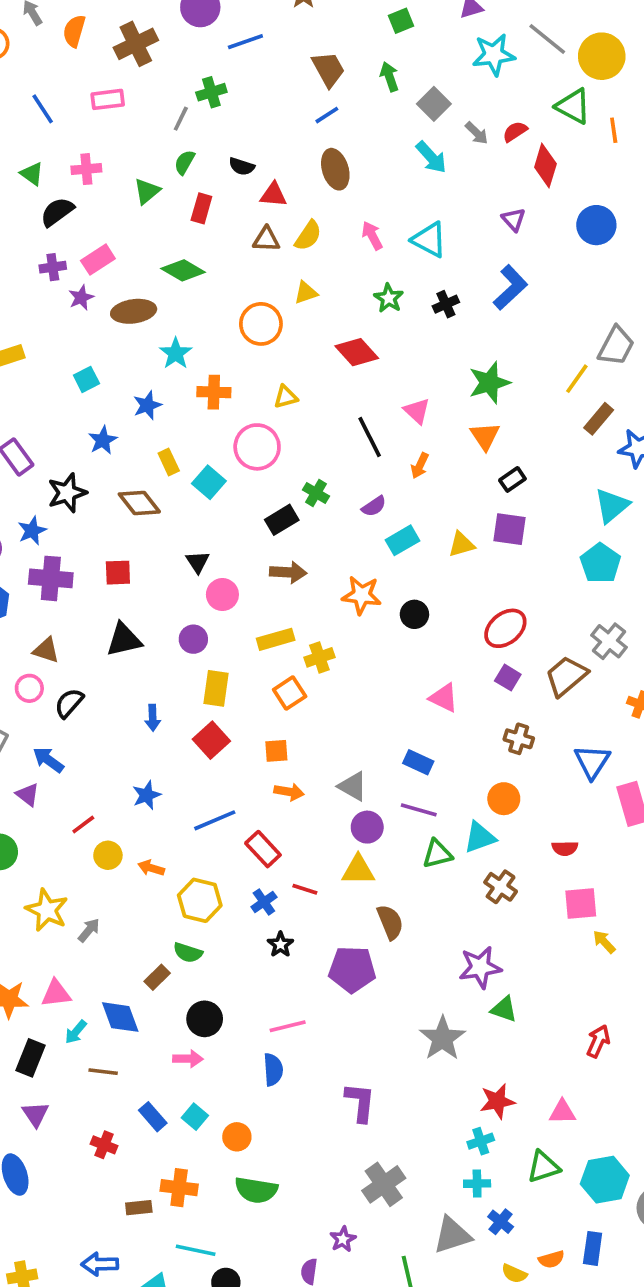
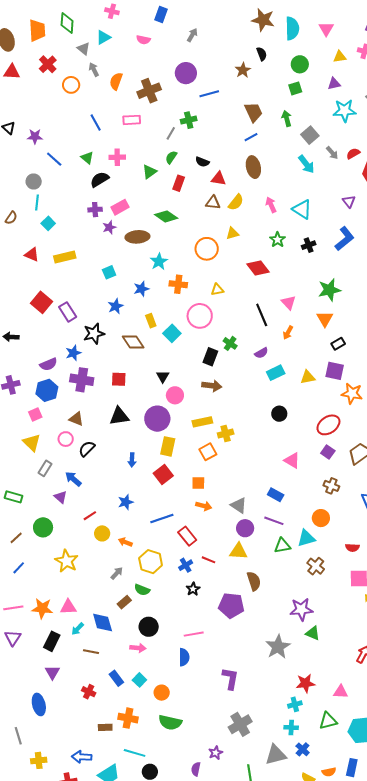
black rectangle: (282, 520) -> (210, 357), turned -42
orange star: (362, 595) -> (352, 394), moved
purple circle: (193, 639) -> (157, 419), size x1.6
gray arrow: (89, 930) -> (117, 573), moved

